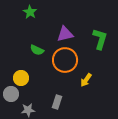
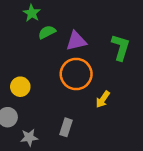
green semicircle: (37, 50) -> (47, 32), moved, turned 128
yellow circle: (21, 78) -> (20, 87), moved

